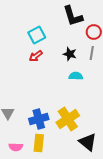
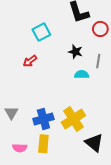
gray line: (92, 53) -> (98, 61), moved
red arrow: (36, 56) -> (30, 61), moved

